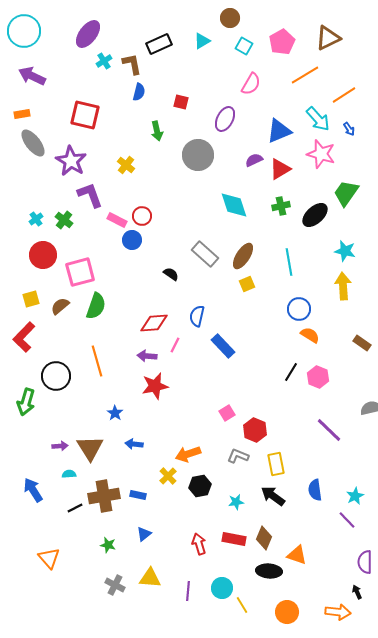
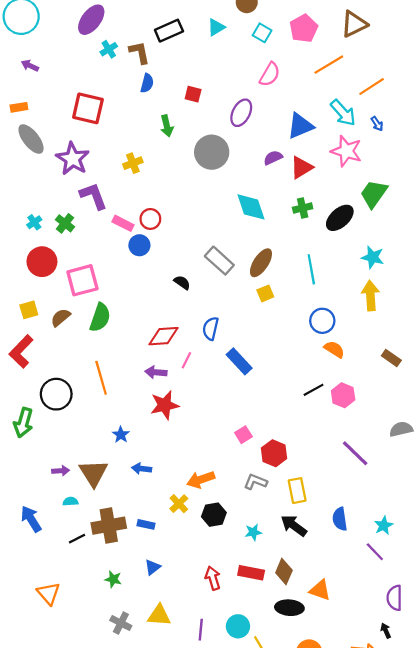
purple arrow: (32, 76) -> (30, 66), size x0.6
yellow cross: (126, 165) -> (133, 163), turned 30
black line: (291, 372) -> (314, 390), turned 30

